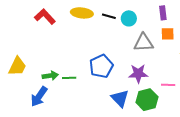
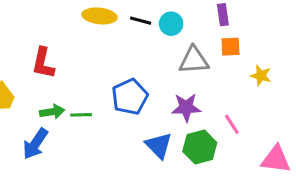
red L-shape: (45, 17) -> (43, 63), moved, turned -125
pink line: (168, 85) -> (232, 124), turned 56

